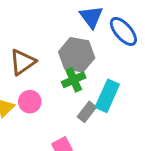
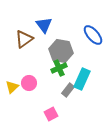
blue triangle: (91, 17) -> (44, 25), moved
brown triangle: (22, 62) -> (24, 39), moved

